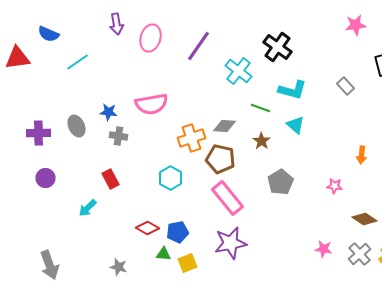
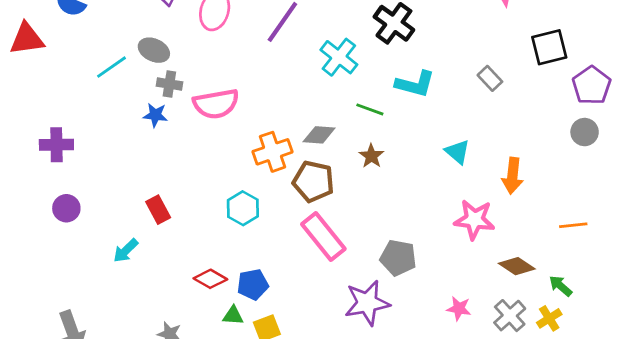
cyan line: (78, 62) -> (112, 67), moved
cyan triangle: (296, 125) -> (457, 152), moved
gray ellipse: (76, 126) -> (154, 50), moved, turned -40
gray cross: (118, 136) -> (169, 84), moved
orange arrow: (362, 155) -> (513, 176), size x1.4
gray pentagon: (280, 182) -> (398, 258), moved, turned -30
pink star: (334, 186) -> (474, 220), size x1.8
purple star: (230, 243) -> (367, 303), moved

